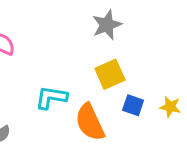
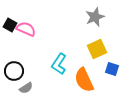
cyan L-shape: (51, 97) -> (59, 64), turned -65

